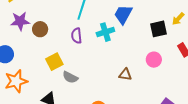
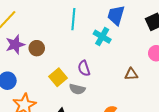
cyan cross: (105, 32) -> (102, 37), turned -30
purple semicircle: (77, 36) -> (84, 68), moved

